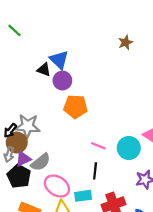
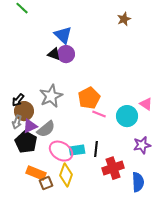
black triangle: (44, 70) -> (54, 54), moved
orange pentagon: (75, 107) -> (89, 98), moved, turned -30
gray star: (28, 126) -> (51, 96), moved, turned -30
black line: (95, 171) -> (96, 149), moved
cyan rectangle: (83, 196) -> (77, 150), moved

